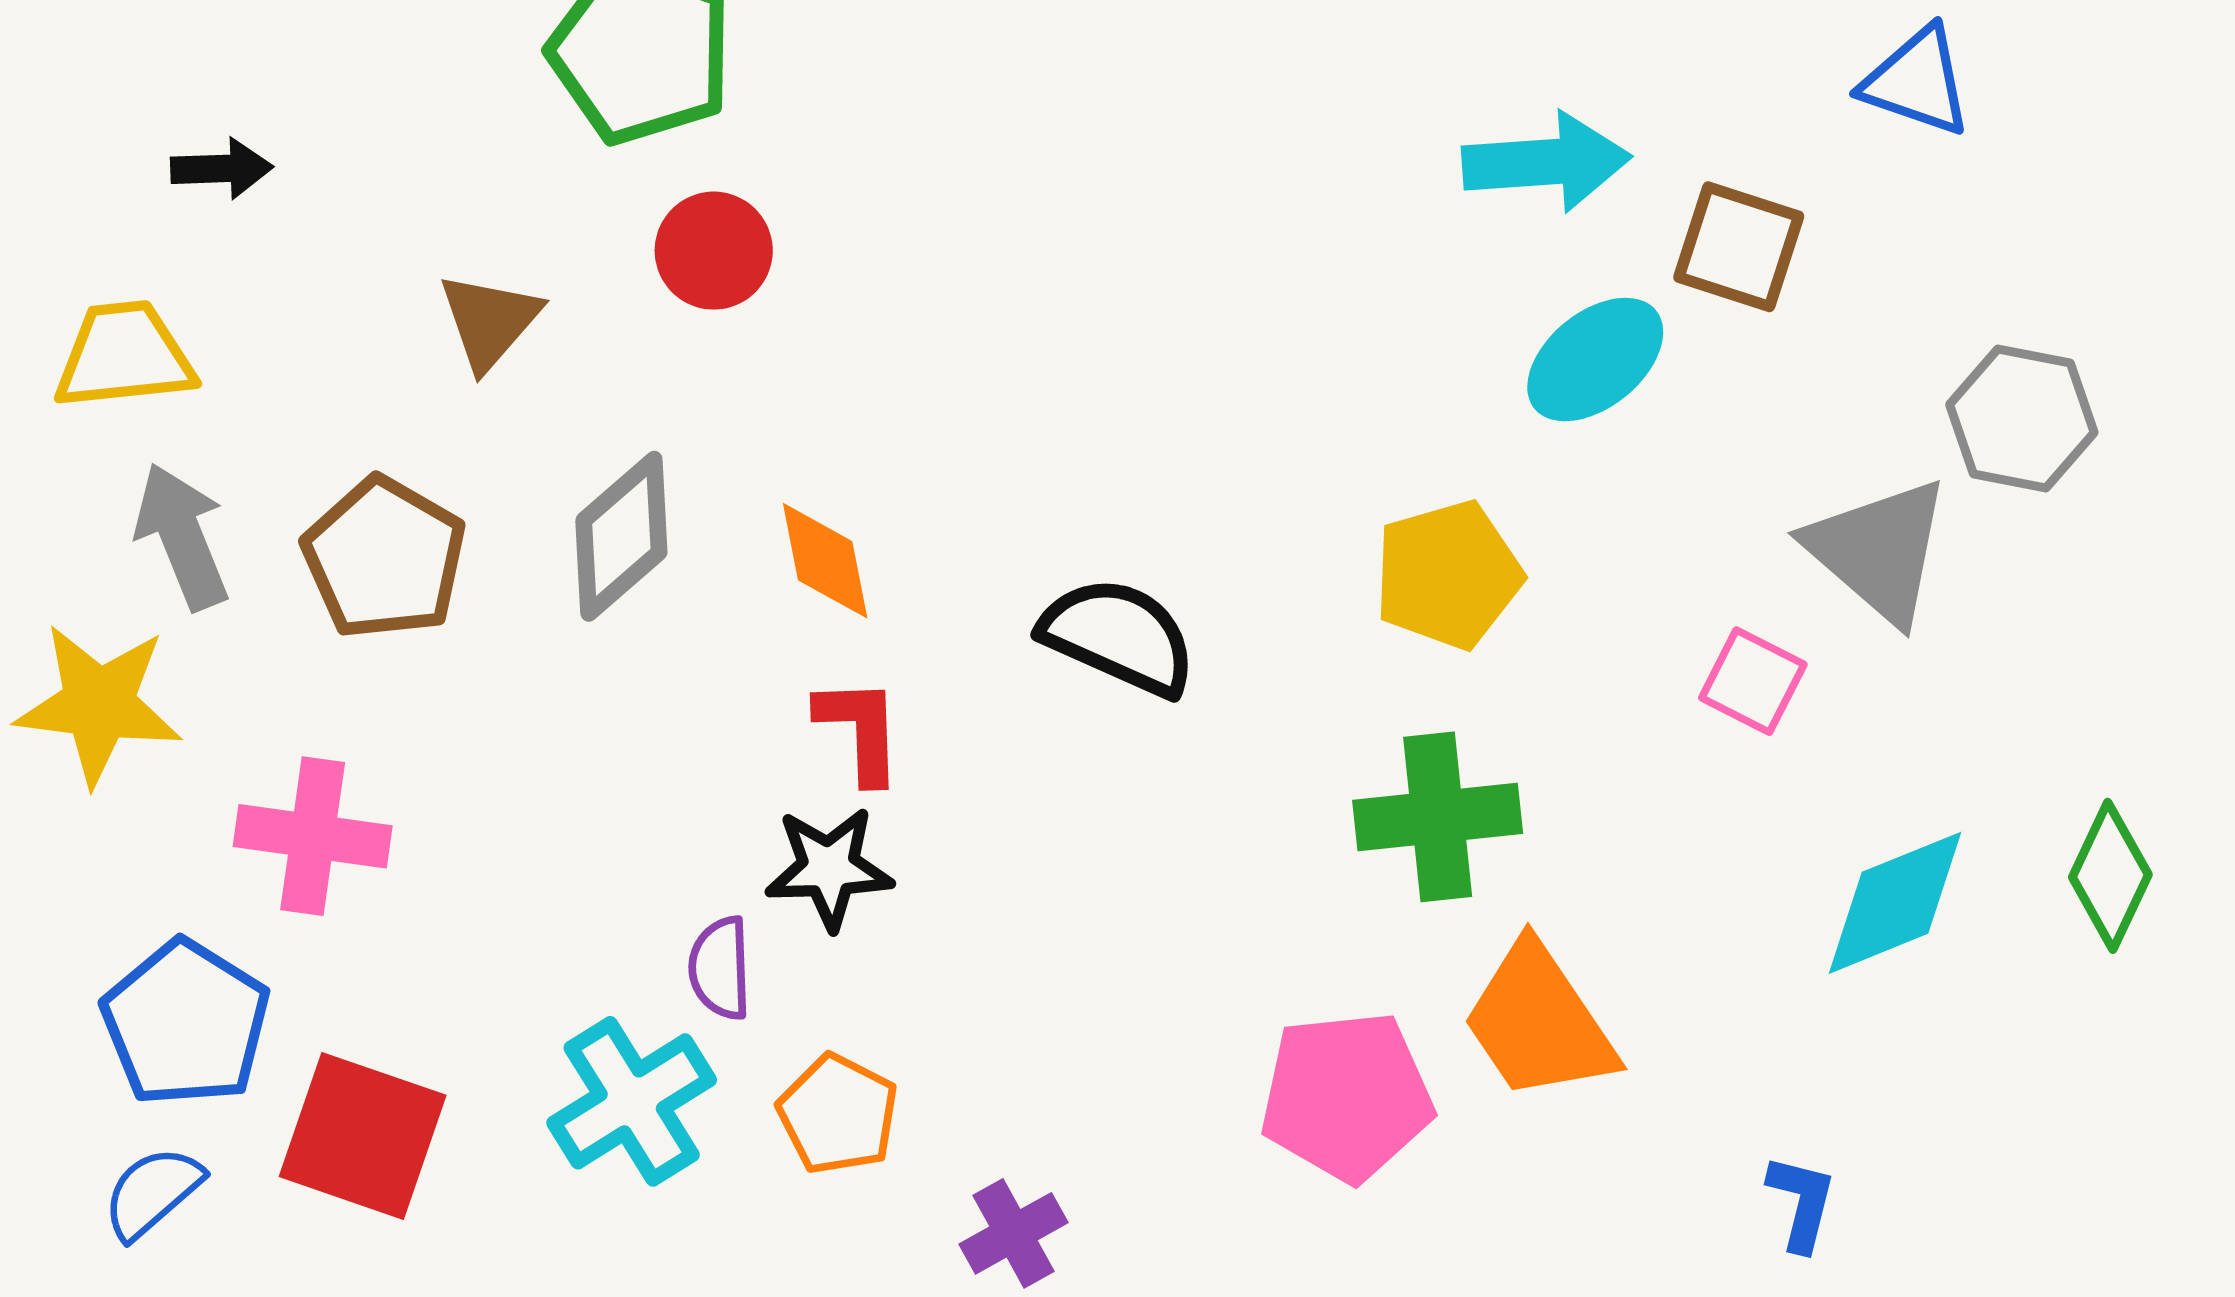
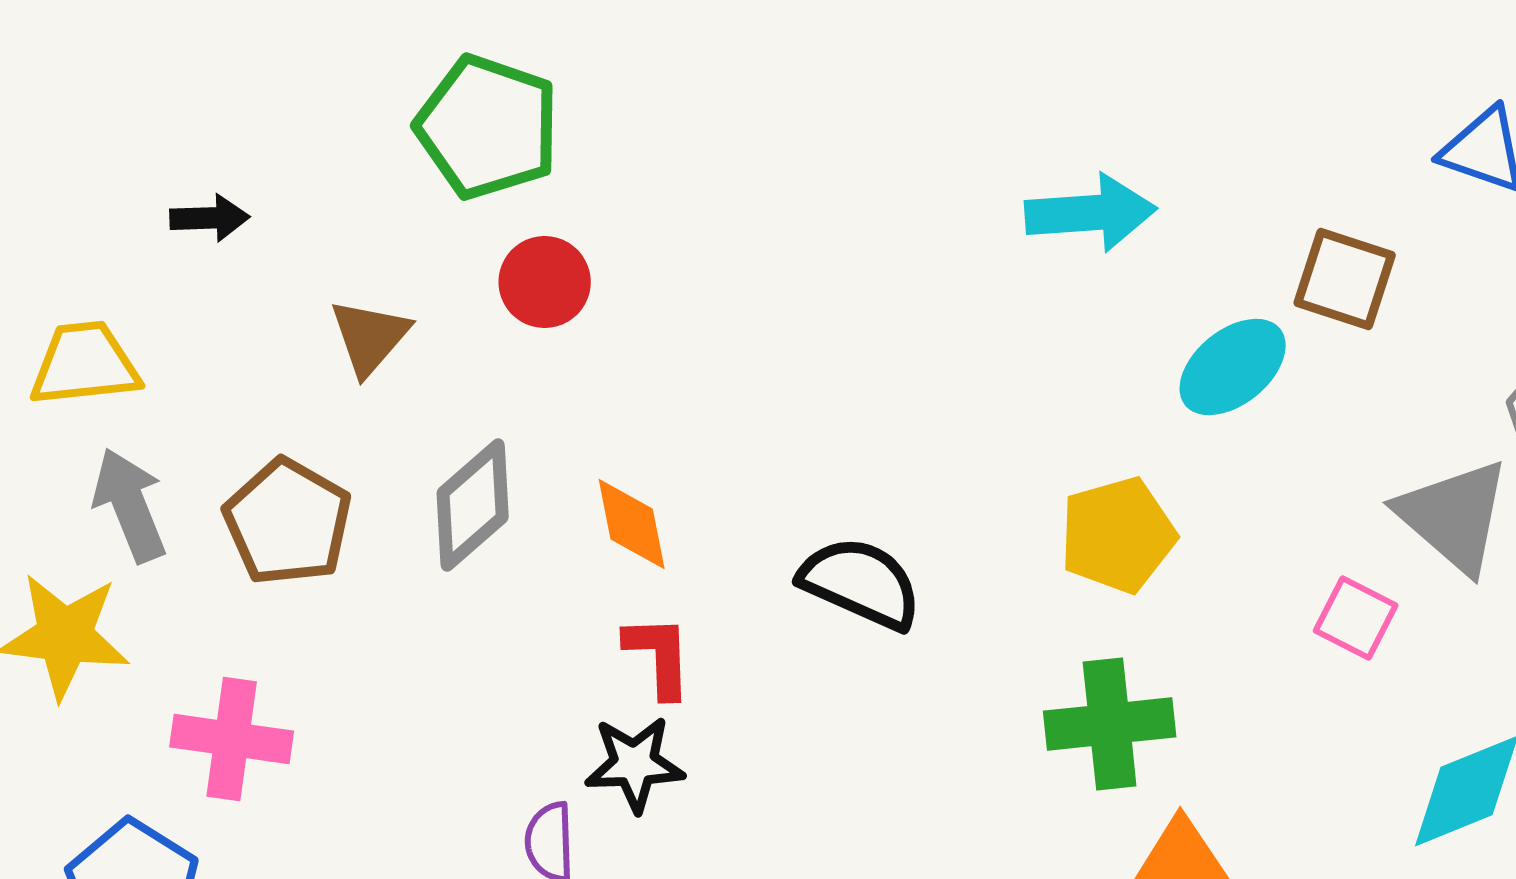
cyan arrow: (1547, 162) -> (1091, 213), moved
black arrow: (222, 169) -> (210, 218), moved

